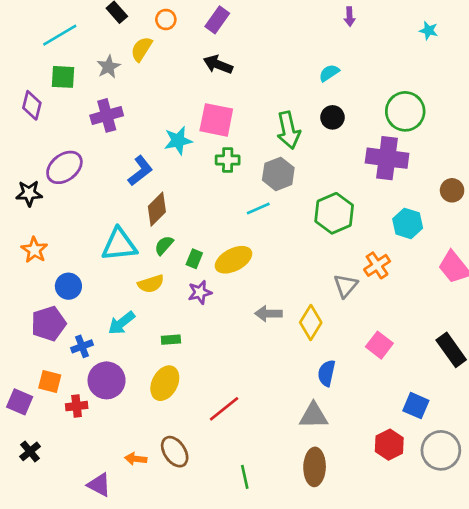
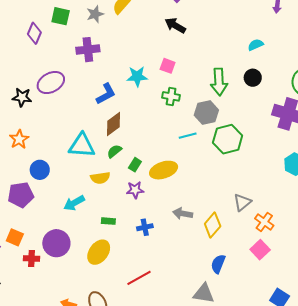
pink square: (216, 120) -> (168, 66), size x0.6
green hexagon: (334, 213) -> (228, 139), moved
orange cross: (377, 265) -> (264, 222), moved, turned -30
blue cross: (82, 346) -> (145, 227), moved

